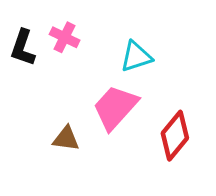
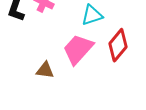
red diamond: (175, 136) -> (118, 45), moved

